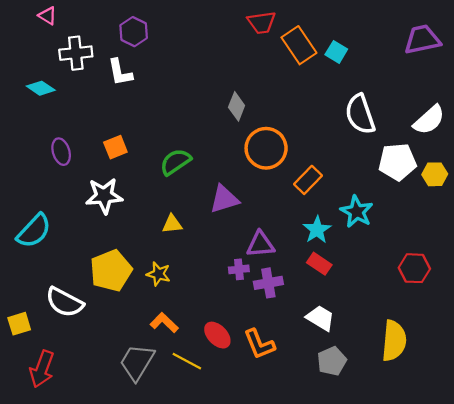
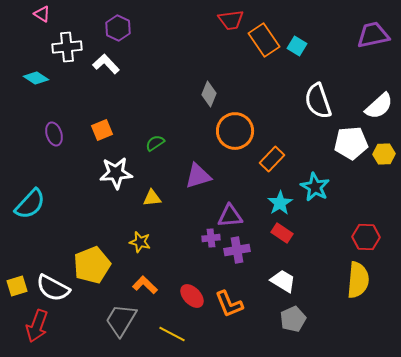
white L-shape: (120, 72) -> (106, 64), turned 148
green semicircle: (175, 162) -> (155, 143), size x0.7
white star: (104, 196) -> (116, 173), moved
yellow pentagon: (111, 271) -> (92, 265), moved
white semicircle: (65, 302) -> (53, 288), moved
yellow semicircle: (394, 341) -> (358, 280), moved
yellow line: (187, 361) -> (172, 334), moved

